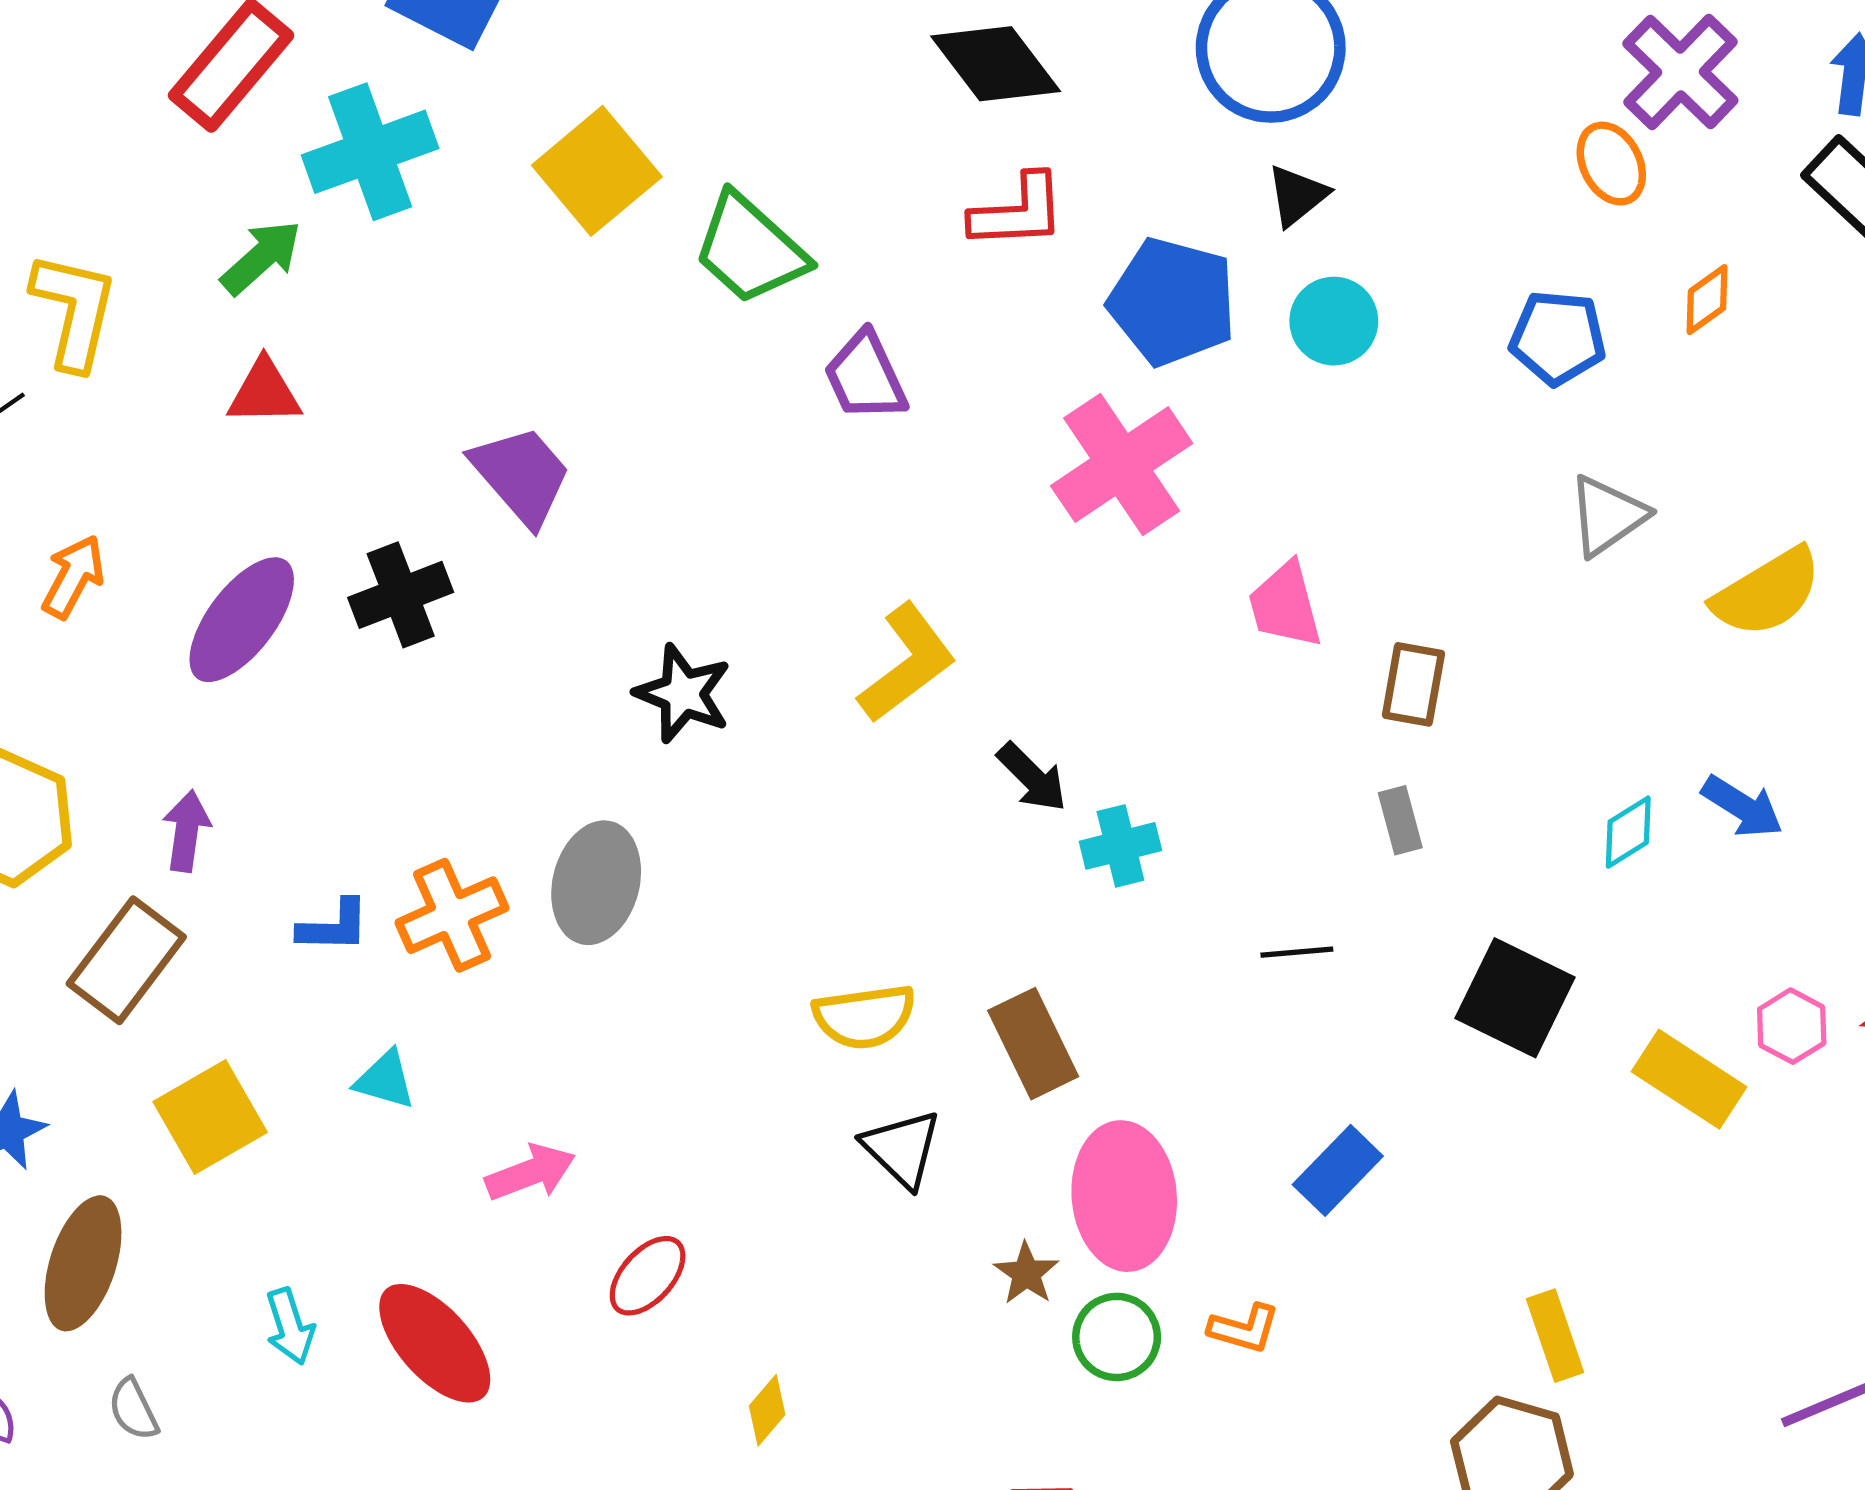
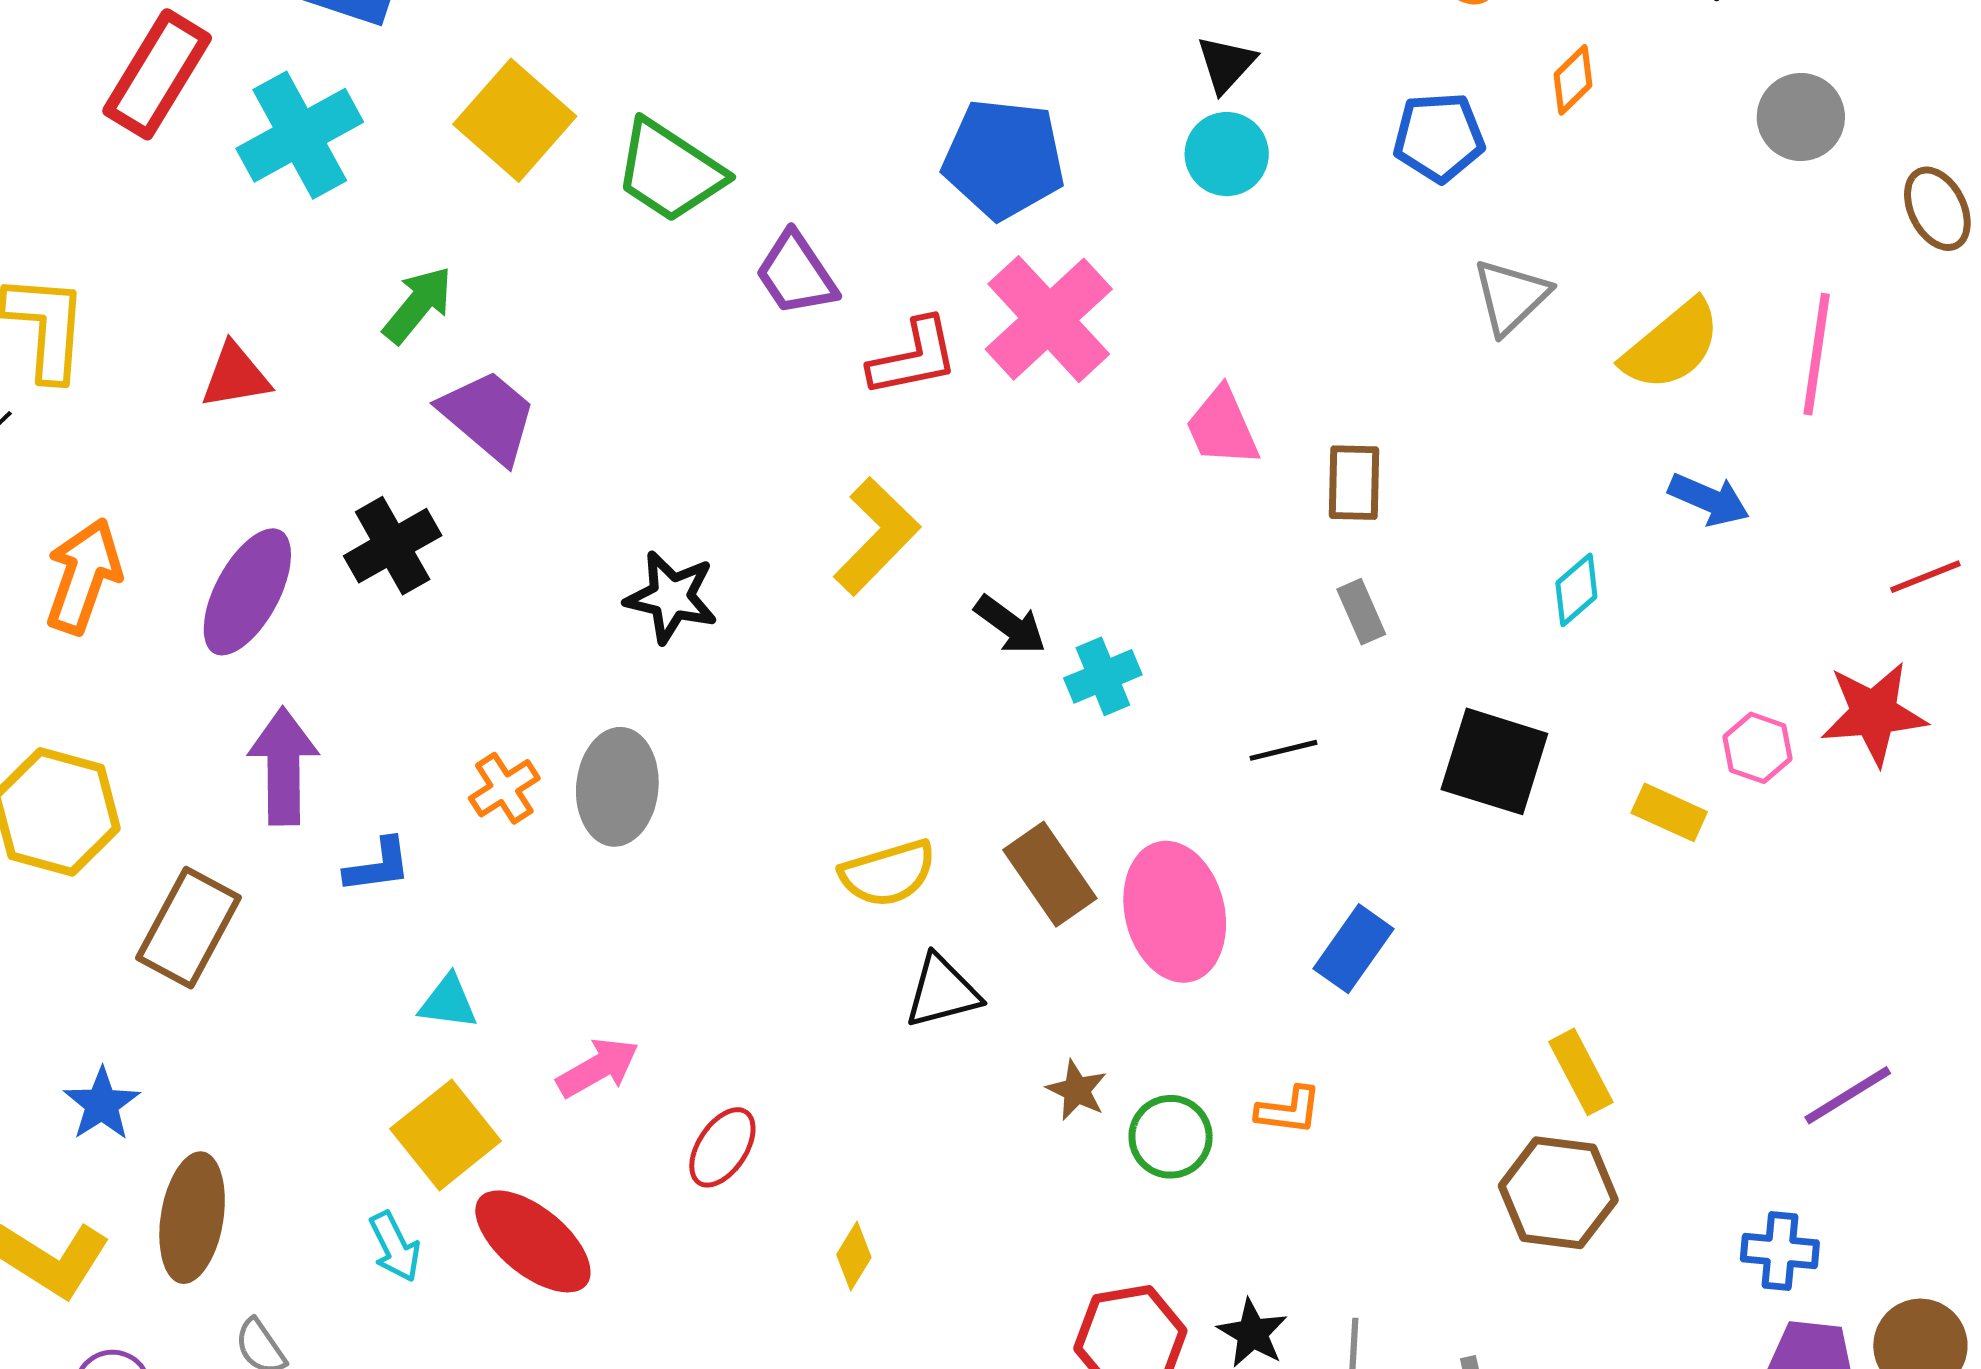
black triangle: (1297, 196) -> (1226, 64), moved
red L-shape: (1018, 212) -> (914, 357), moved
green arrow: (261, 257) -> (418, 305), moved
blue pentagon: (1172, 302) -> (1004, 159), moved
orange arrow: (73, 577) -> (83, 576), size x1.4
blue arrow: (1742, 807) -> (1709, 500), moved
purple arrow: (186, 831) -> (283, 766), moved, size x1.5
orange cross: (452, 915) -> (504, 788), moved, size x0.7
yellow rectangle: (1689, 1079) -> (1669, 812), size x0.7
yellow square: (210, 1117) -> (446, 1135), moved
black triangle: (902, 1149) -> (942, 992), turned -50
pink ellipse: (1124, 1196) -> (1175, 912), moved

